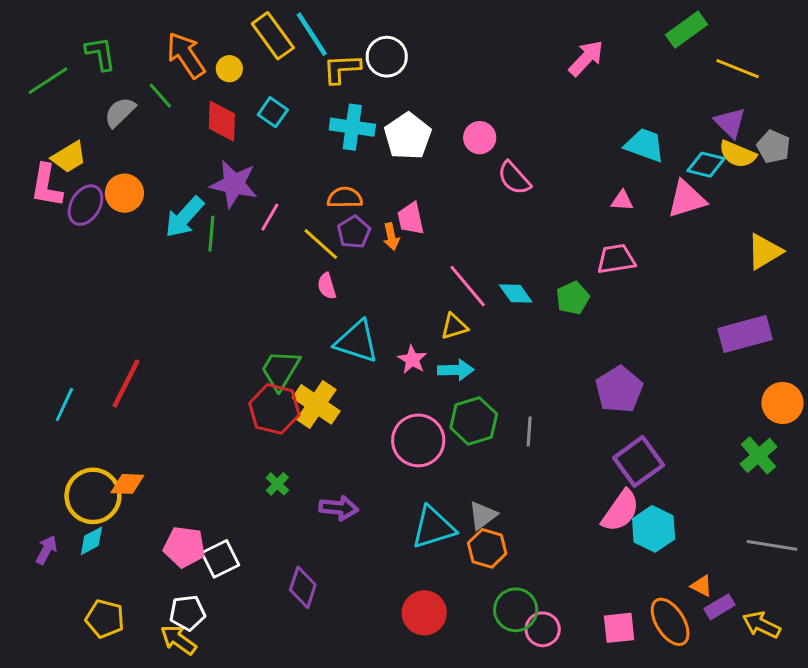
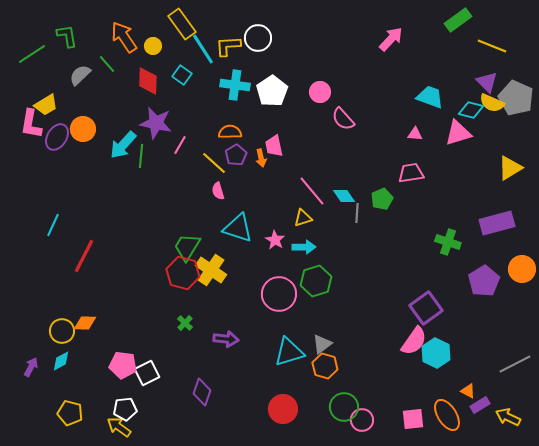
cyan line: (312, 34) -> (203, 49), moved
gray pentagon: (773, 147) -> (516, 98), size x1.6
purple pentagon: (619, 389) -> (484, 281), moved
cyan line: (64, 404) -> (53, 225), moved
gray line: (529, 431) -> (357, 213), moved
green cross: (758, 455) -> (448, 242), moved, turned -30
yellow circle: (93, 496) -> (62, 331), size x0.7
gray line: (772, 545) -> (515, 364), turned -36

